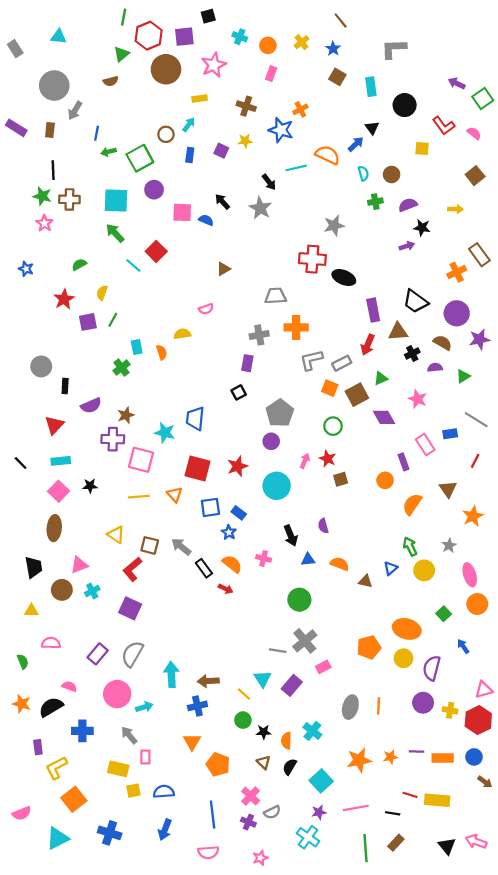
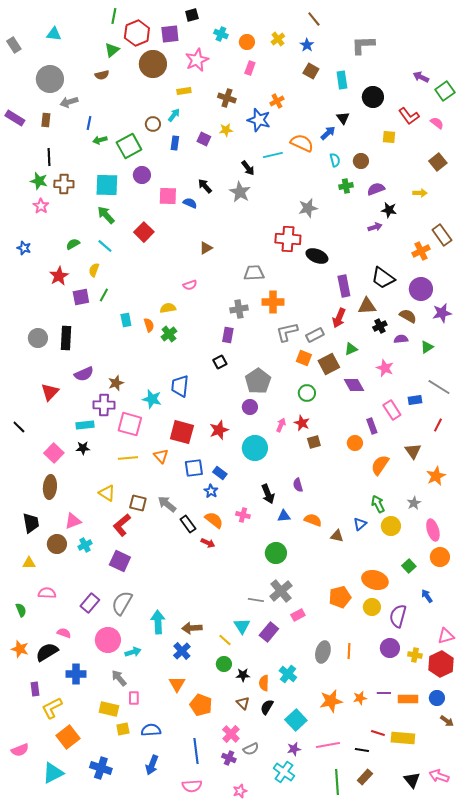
gray arrow: (75, 110) -> (69, 102), turned 42
cyan line: (133, 266) -> (105, 246), moved
green cross: (121, 368) -> (169, 334), moved
black rectangle: (65, 386) -> (66, 338), moved, size x1.6
cyan rectangle: (61, 461) -> (85, 425), moved
blue cross: (197, 706) -> (182, 651), turned -30

